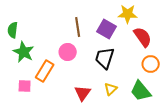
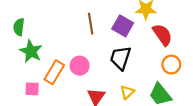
pink circle: (68, 52) -> (80, 66), moved

